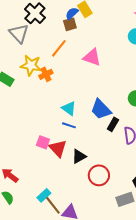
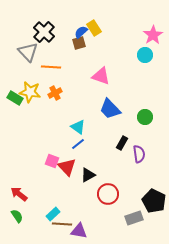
orange line: (59, 48) -> (51, 67), moved, turned 54
yellow star: (31, 65) -> (30, 92), moved
blue trapezoid: (101, 109) -> (110, 109), moved
blue line: (69, 125) -> (78, 144), turned -56
brown line: (53, 205) -> (62, 224), turned -48

